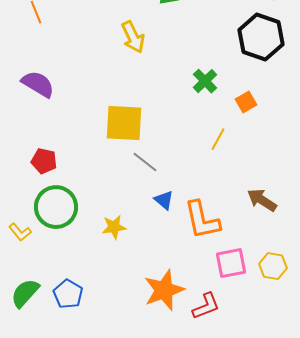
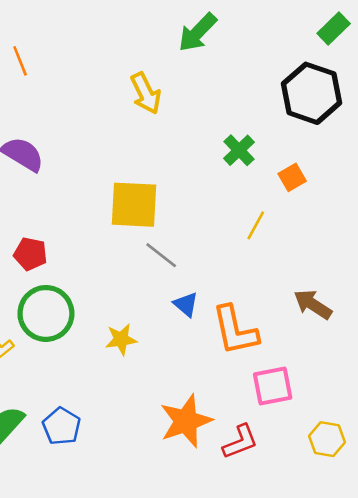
yellow hexagon: (273, 266) -> (327, 439), moved

